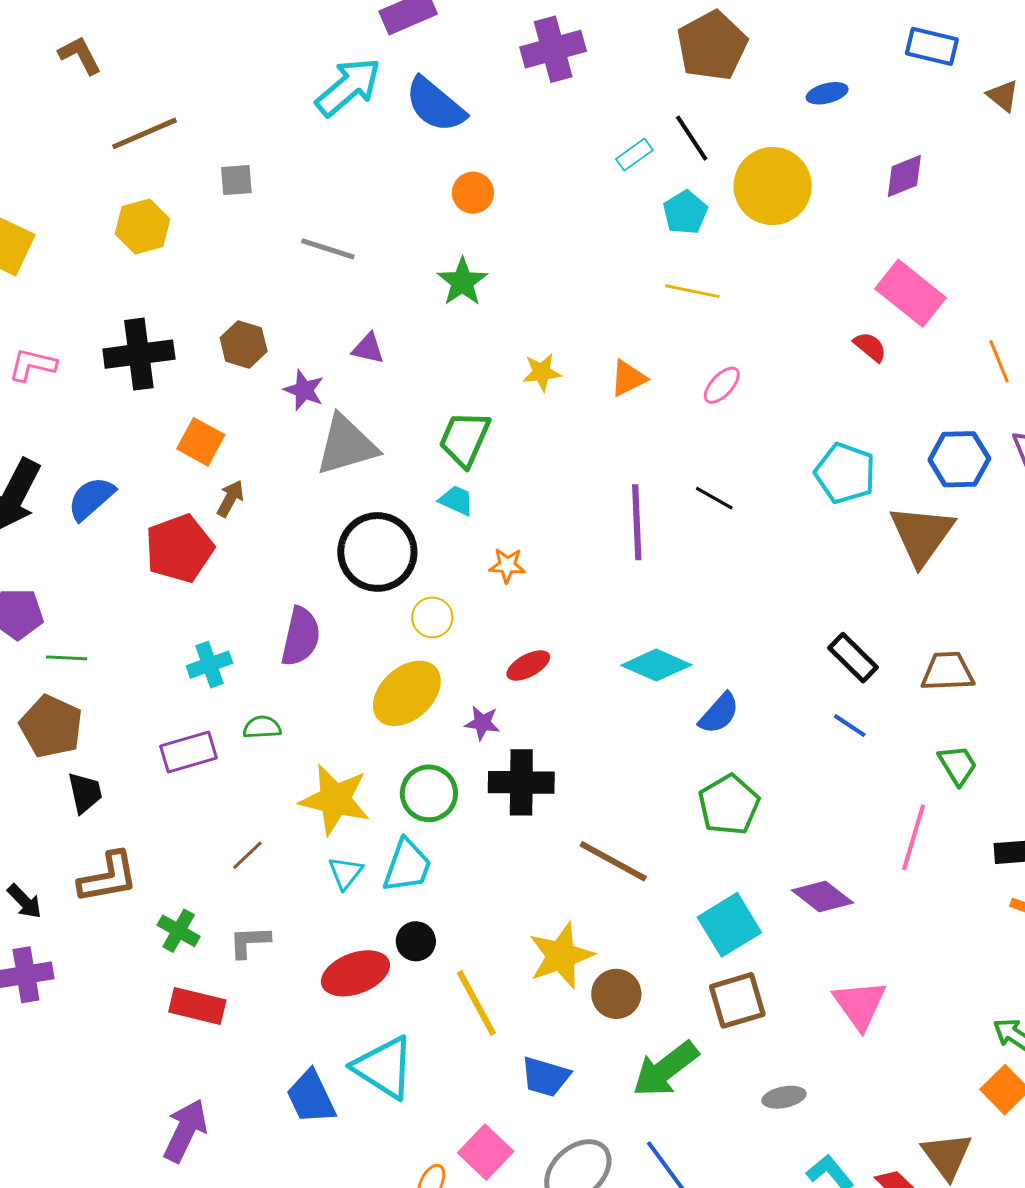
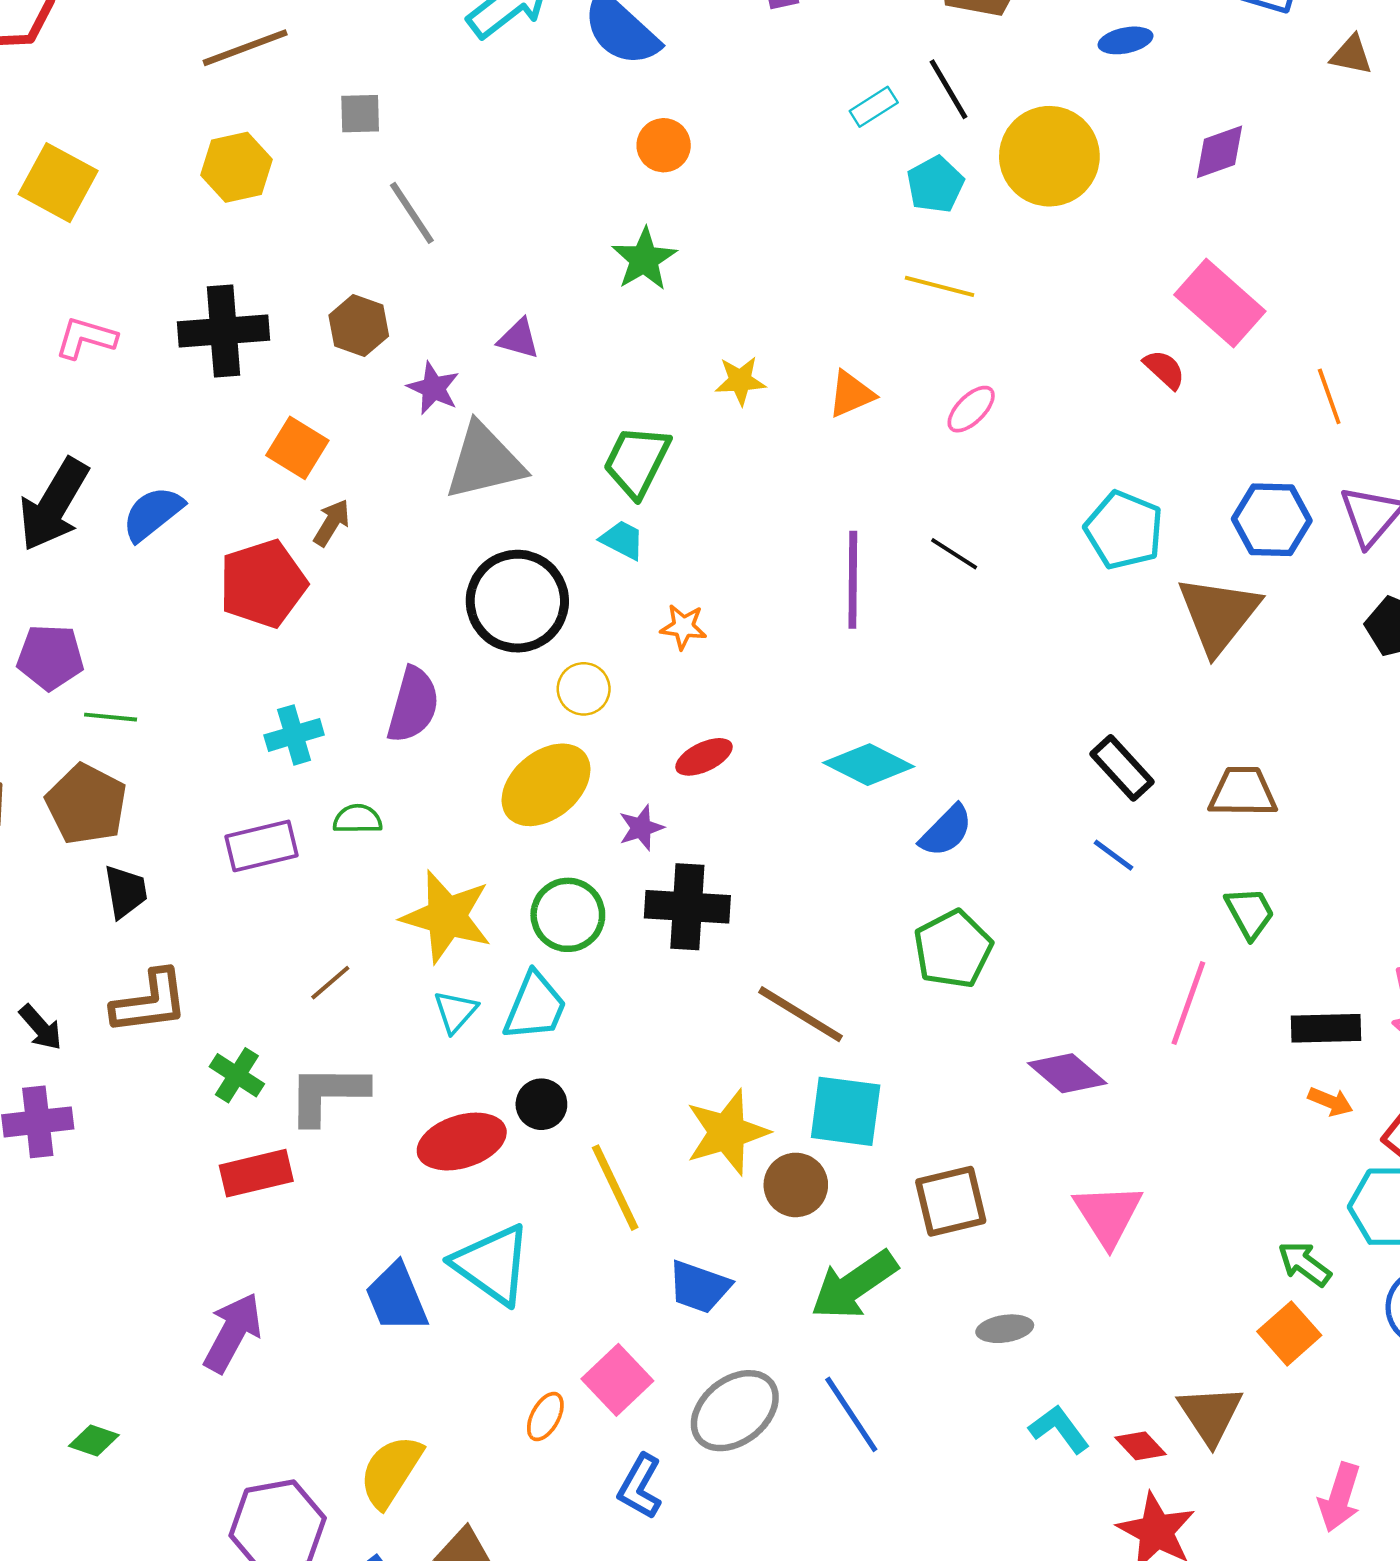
brown triangle: (1003, 96) -> (1351, 55), turned -30
gray line: (328, 249) -> (412, 213), moved, turned 36
purple star: (482, 723) -> (641, 828), turned -30
cyan square: (729, 925) -> (846, 1111), moved, turned 36
gray L-shape: (250, 942) -> (328, 1094), size x1.5
red rectangle: (197, 1006) -> (256, 1173), turned -30

